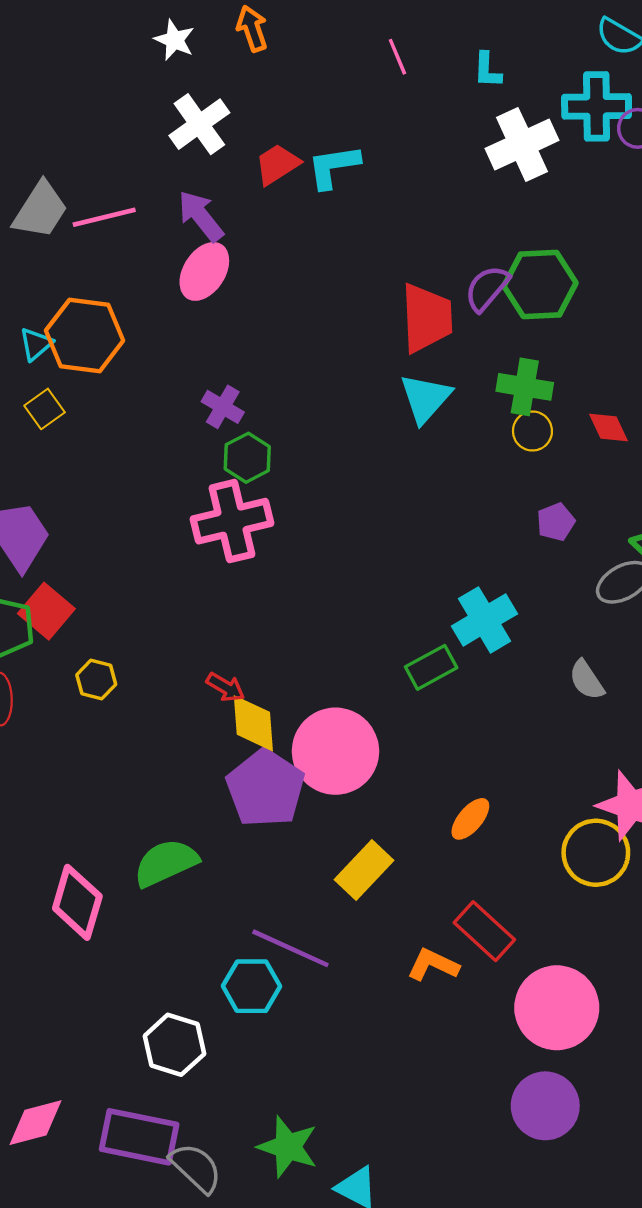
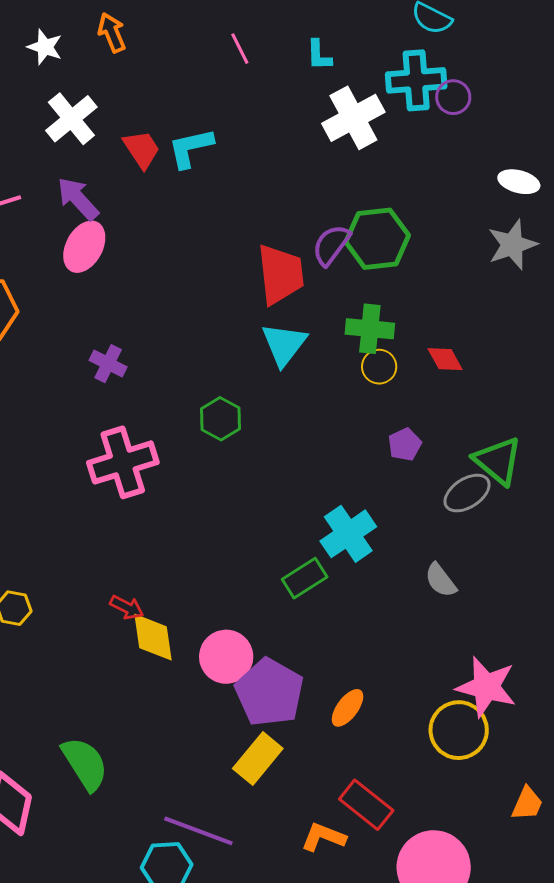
red trapezoid: (277, 164) -> (142, 149), turned 93
green hexagon: (247, 458) -> (220, 419), moved
pink circle: (335, 751) -> (226, 657), size x0.7
purple pentagon: (266, 788) -> (269, 692), moved
green semicircle: (166, 863) -> (85, 764), turned 86

